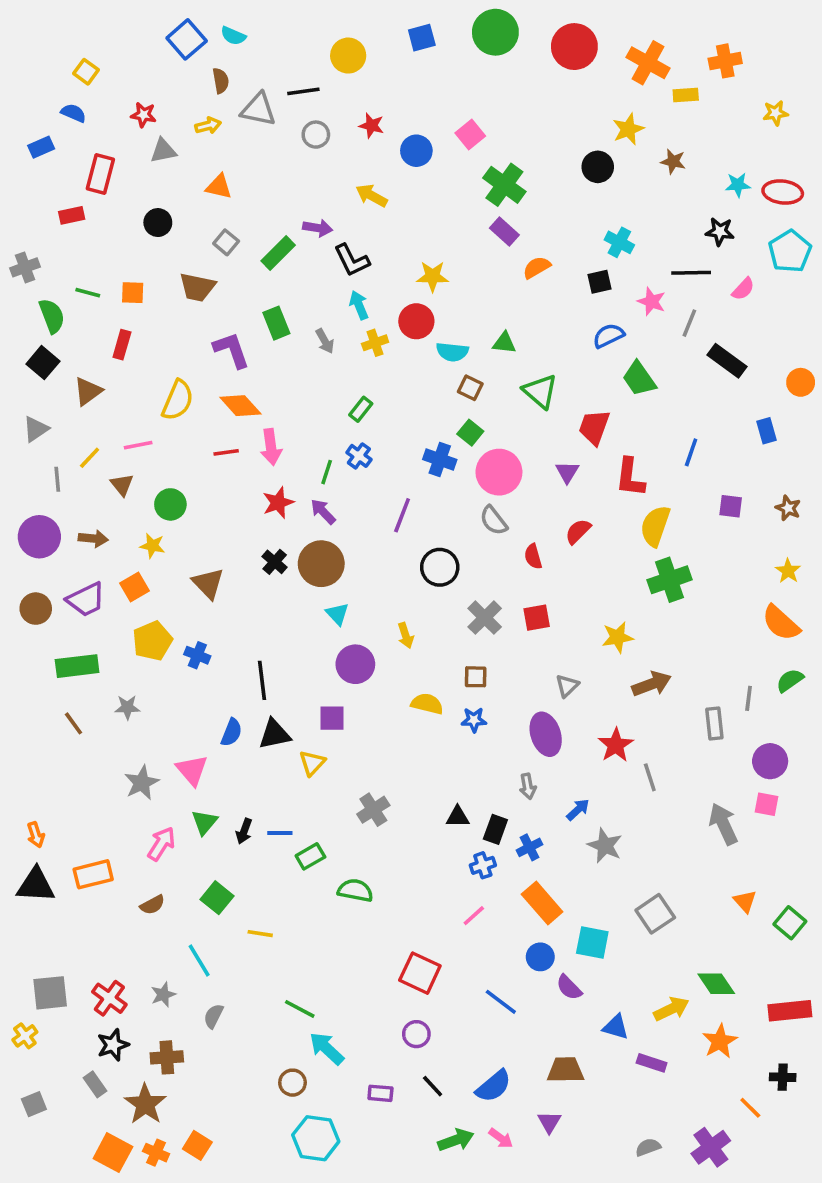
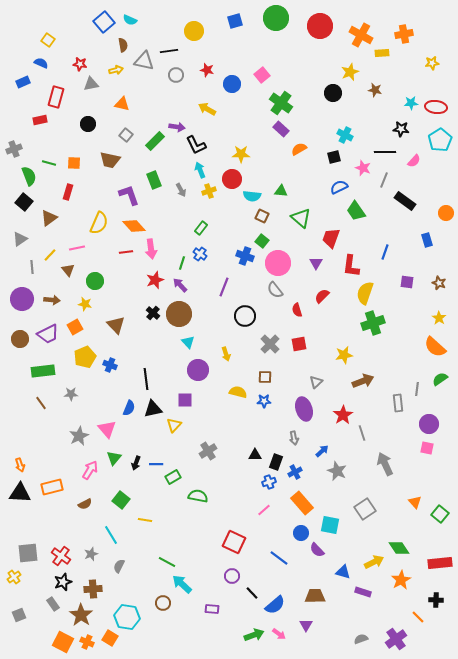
gray arrow: (723, 824) -> (385, 464), moved
black line: (433, 1086) -> (252, 593), moved
cyan hexagon: (316, 1138) -> (127, 617), moved

